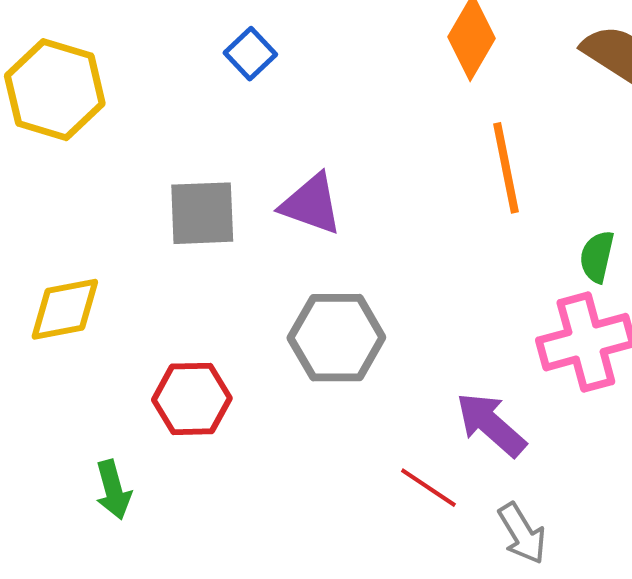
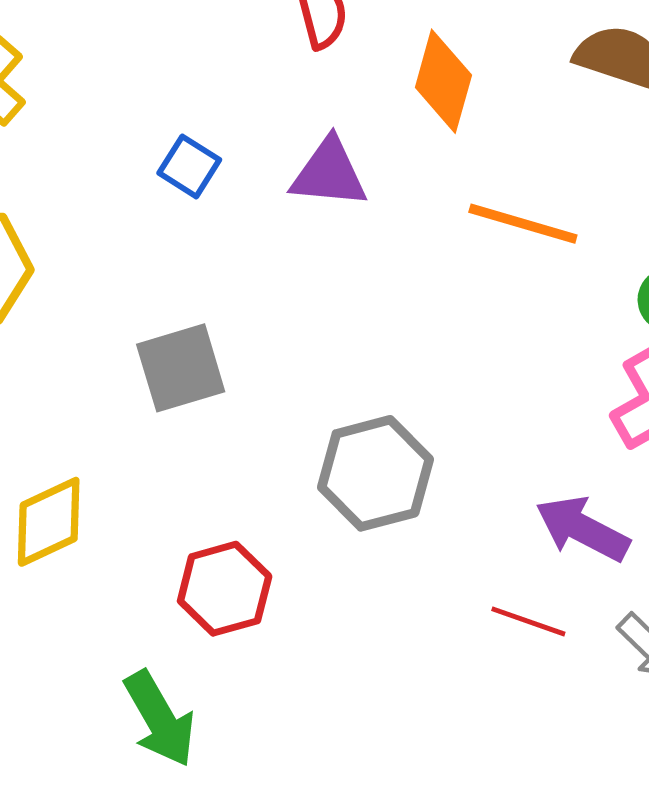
orange line: (506, 168) -> (523, 224), turned -48
purple triangle: (311, 204) -> (329, 173), moved
green arrow: (113, 490) -> (160, 719), size x1.4

